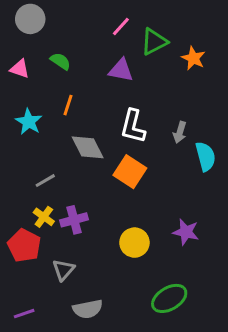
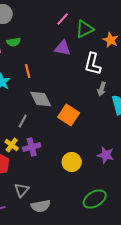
green semicircle: (60, 61) -> (14, 42), moved, turned 136
orange line: (68, 105) -> (28, 71), turned -32
white L-shape: (133, 126) -> (93, 64), moved
gray line: (45, 181) -> (23, 121), moved, turned -32
gray triangle: (63, 270) -> (22, 190), moved

